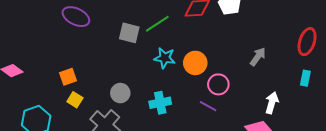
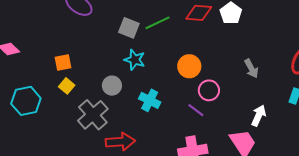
gray arrow: (258, 57) -> (251, 69), turned 108
cyan star: (165, 58) -> (135, 60), moved
cyan cross: (160, 103) -> (150, 100), turned 30

